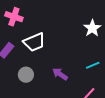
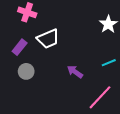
gray circle: (26, 75) -> (26, 71), moved

